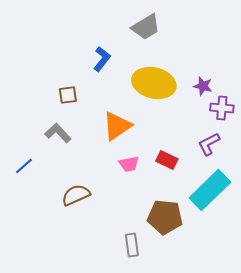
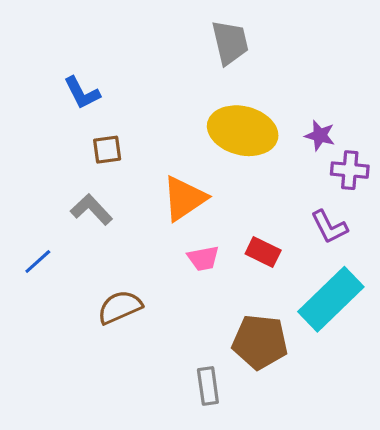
gray trapezoid: (146, 27) -> (230, 42), turned -72
blue L-shape: (102, 59) -> (82, 93), moved, turned 115
purple L-shape: (209, 144) -> (329, 227), turned -90

